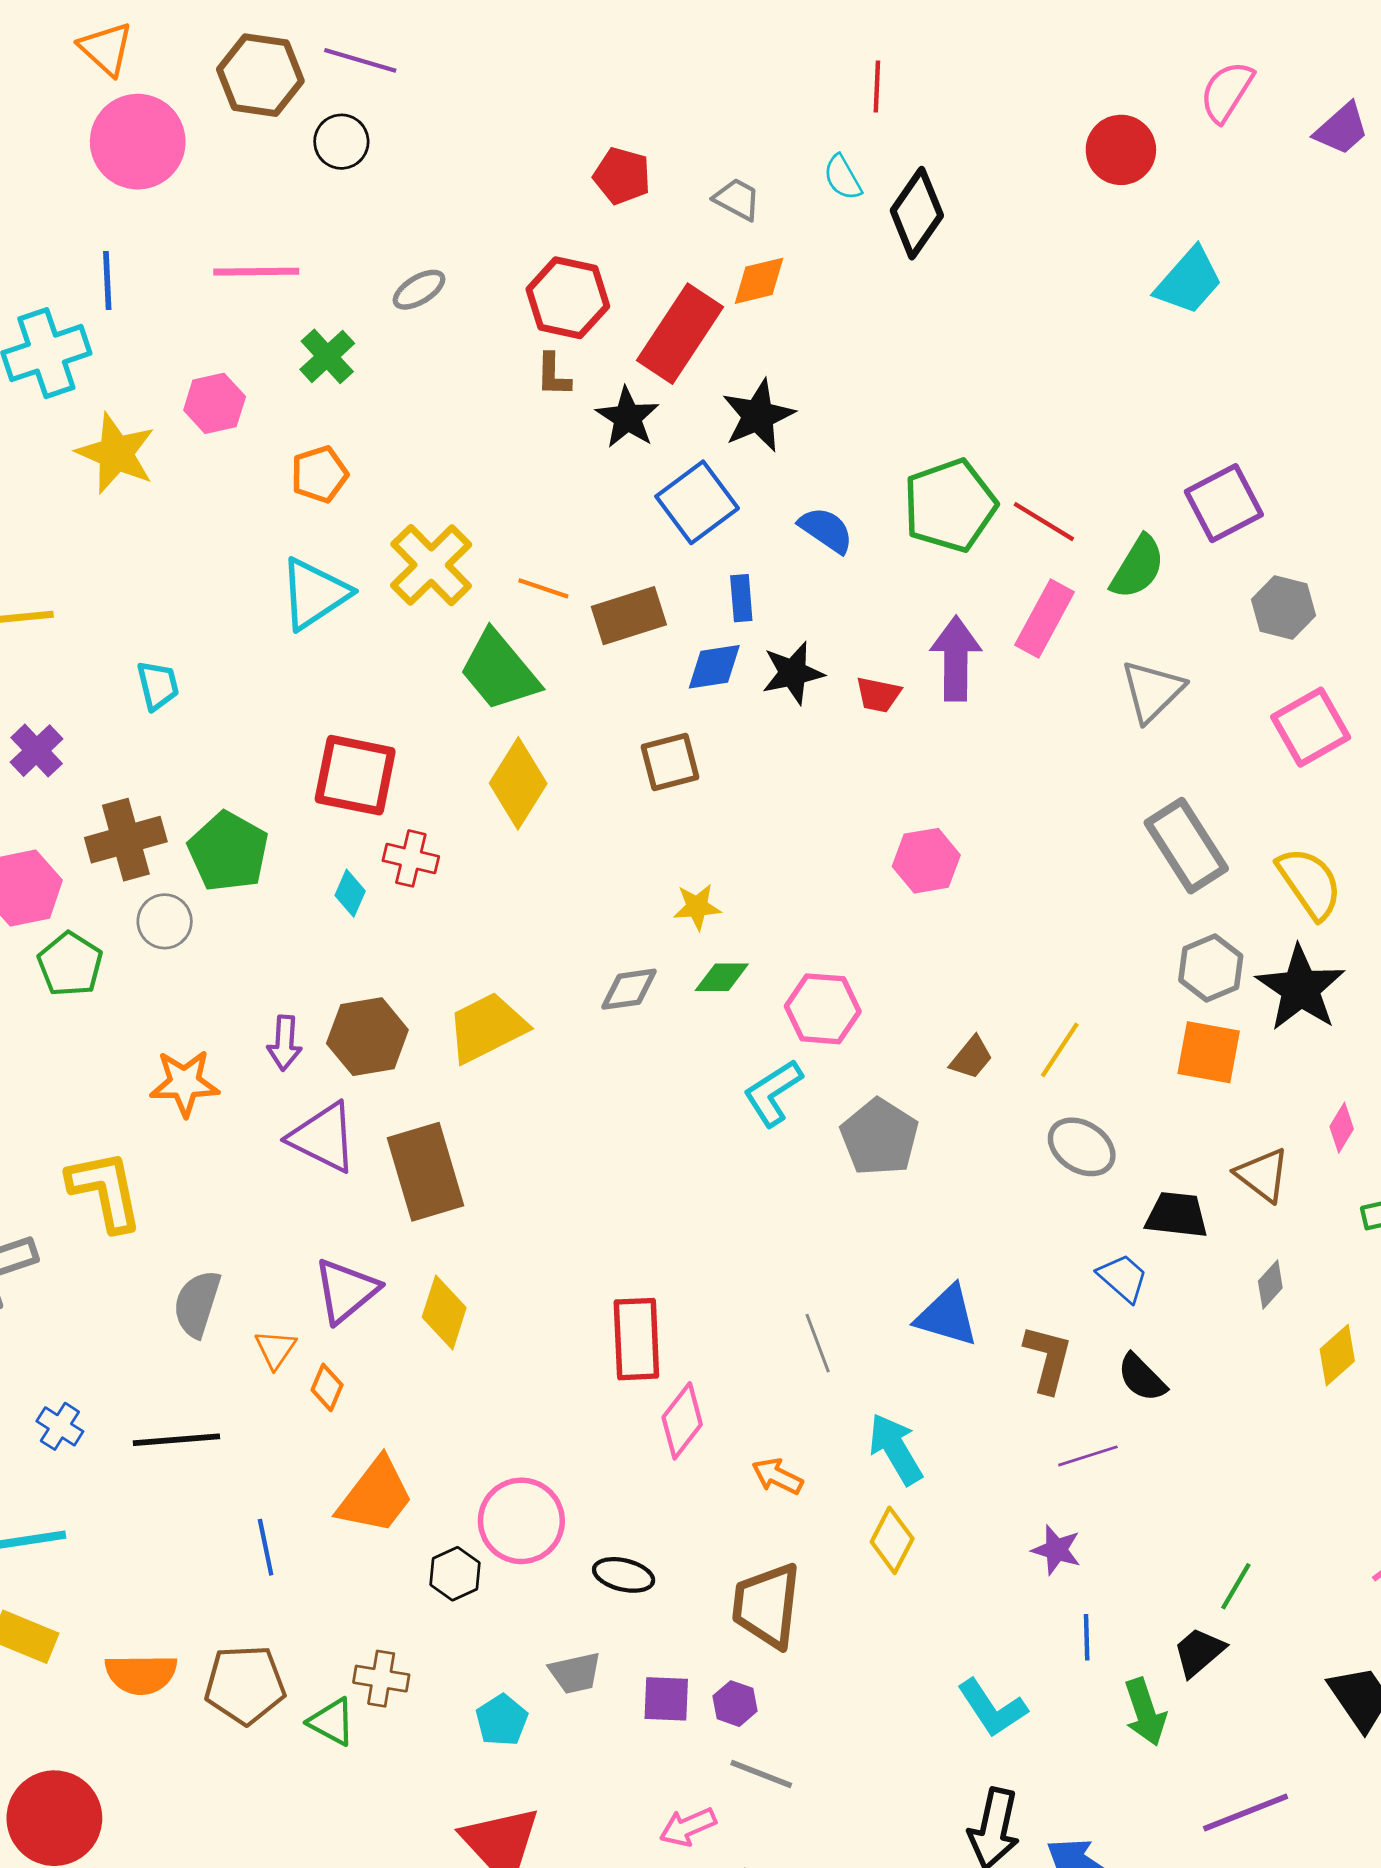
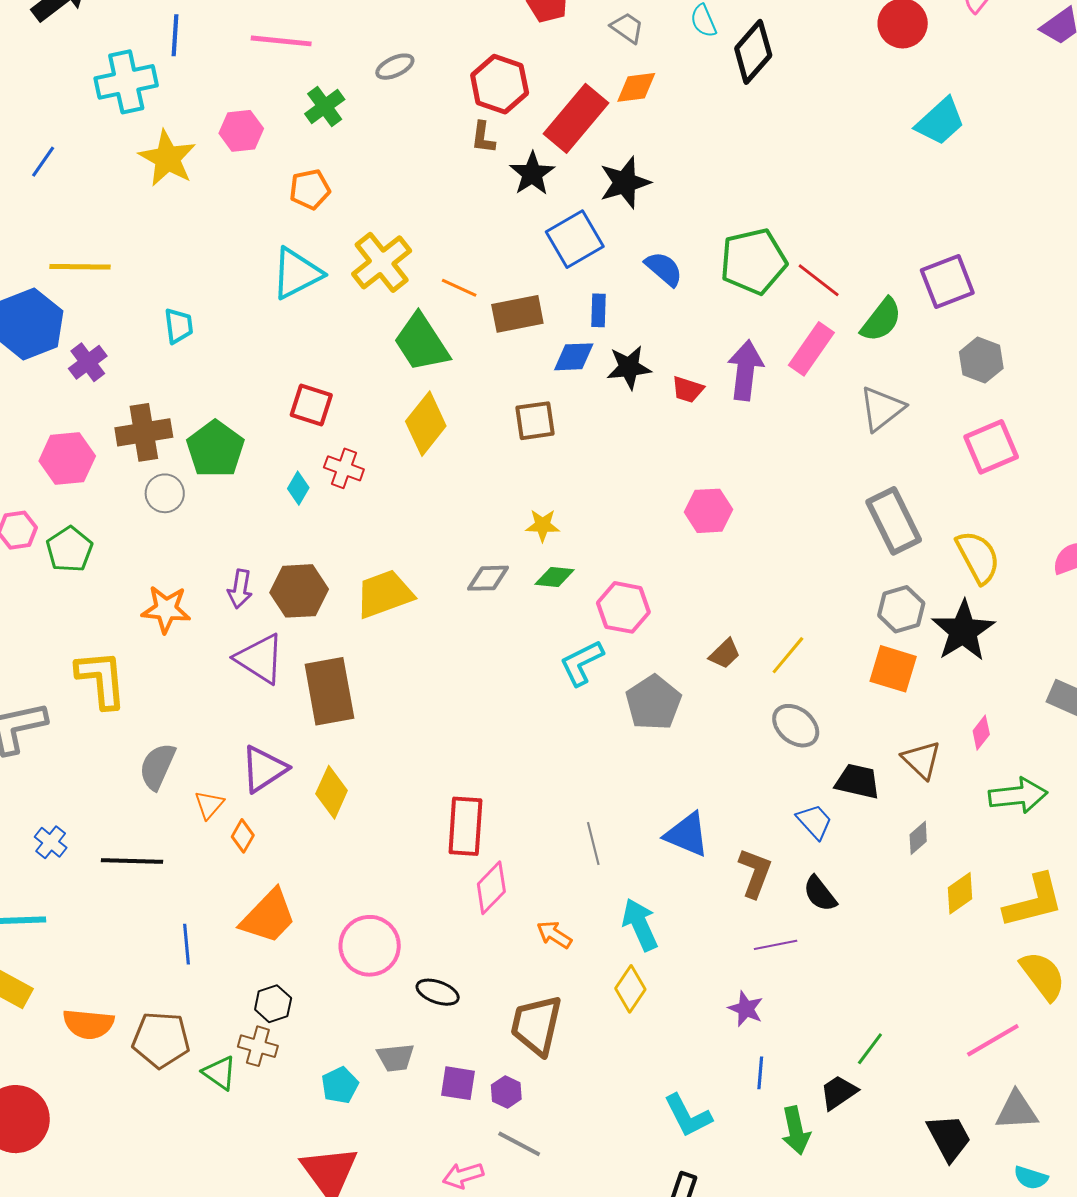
red square: (355, 775) -> (311, 405), size x0.7
green pentagon: (70, 964) -> (69, 549), moved
black hexagon: (455, 1574) -> (273, 1004), moved

